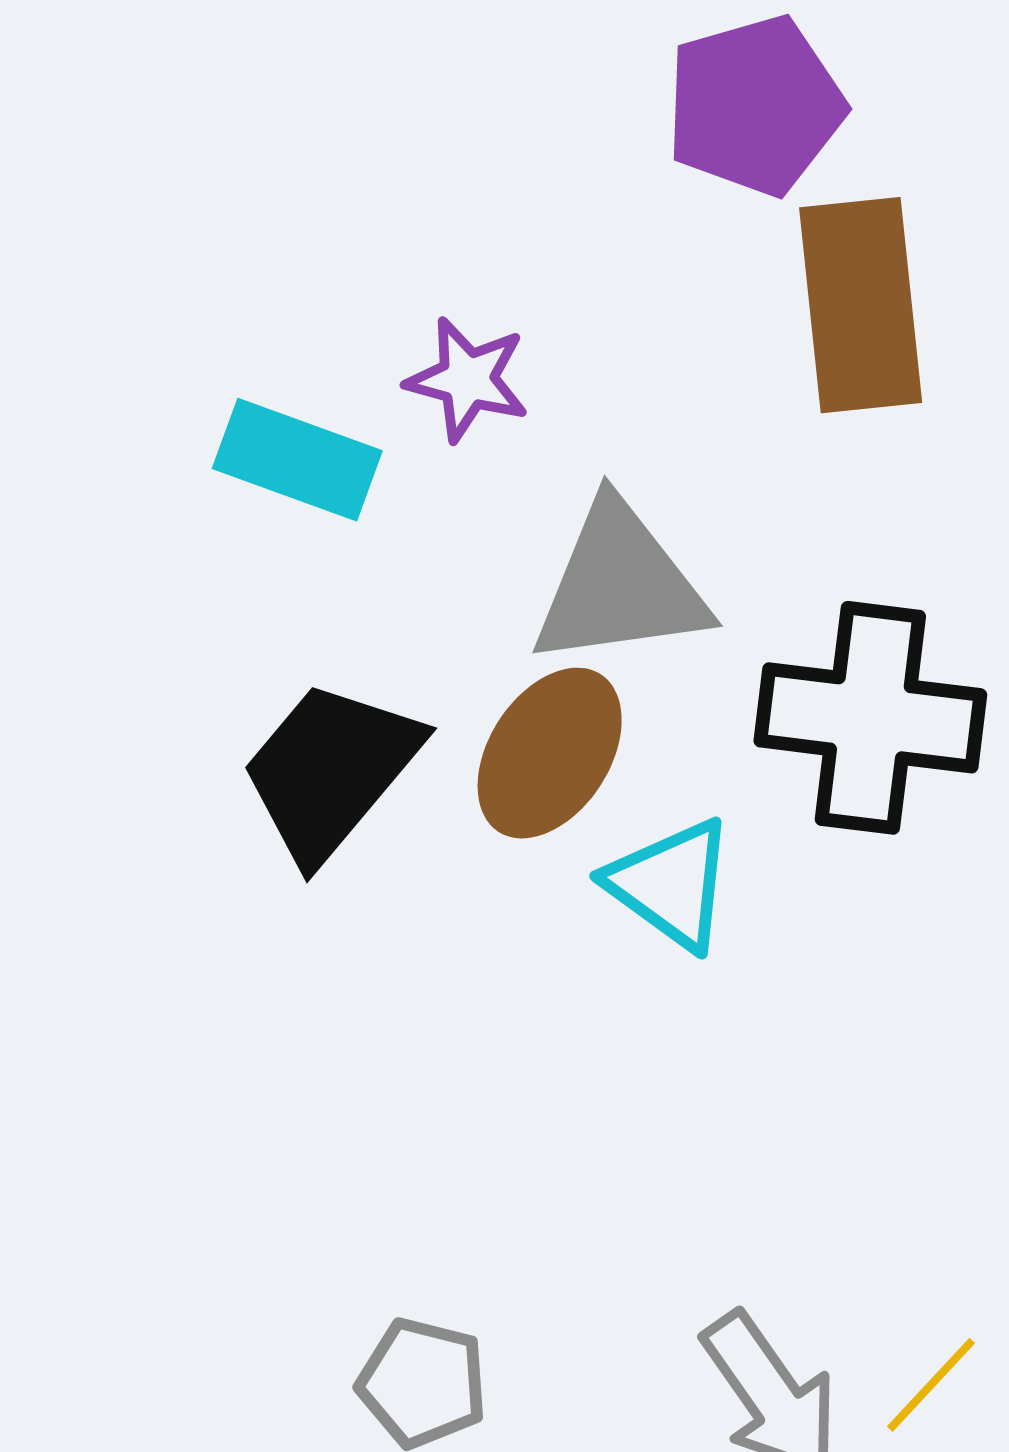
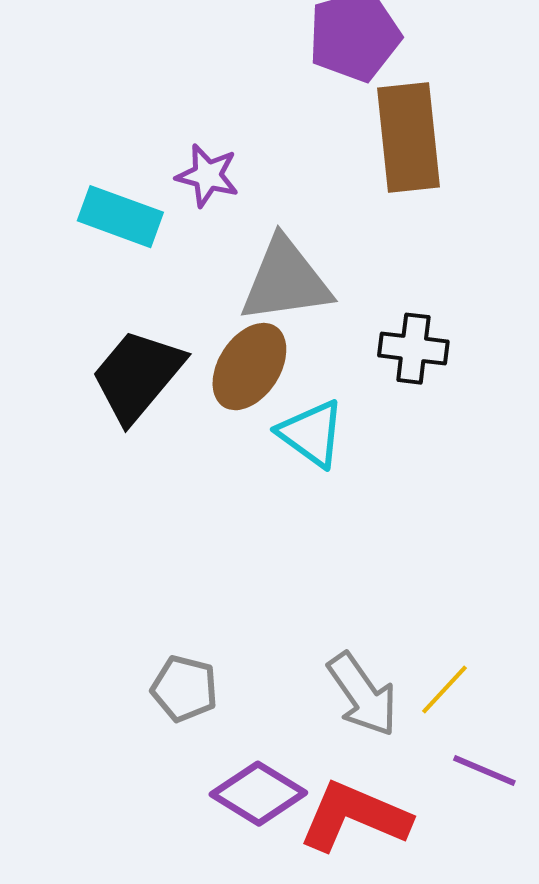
black cross: (870, 718) -> (413, 349), size x0.6

